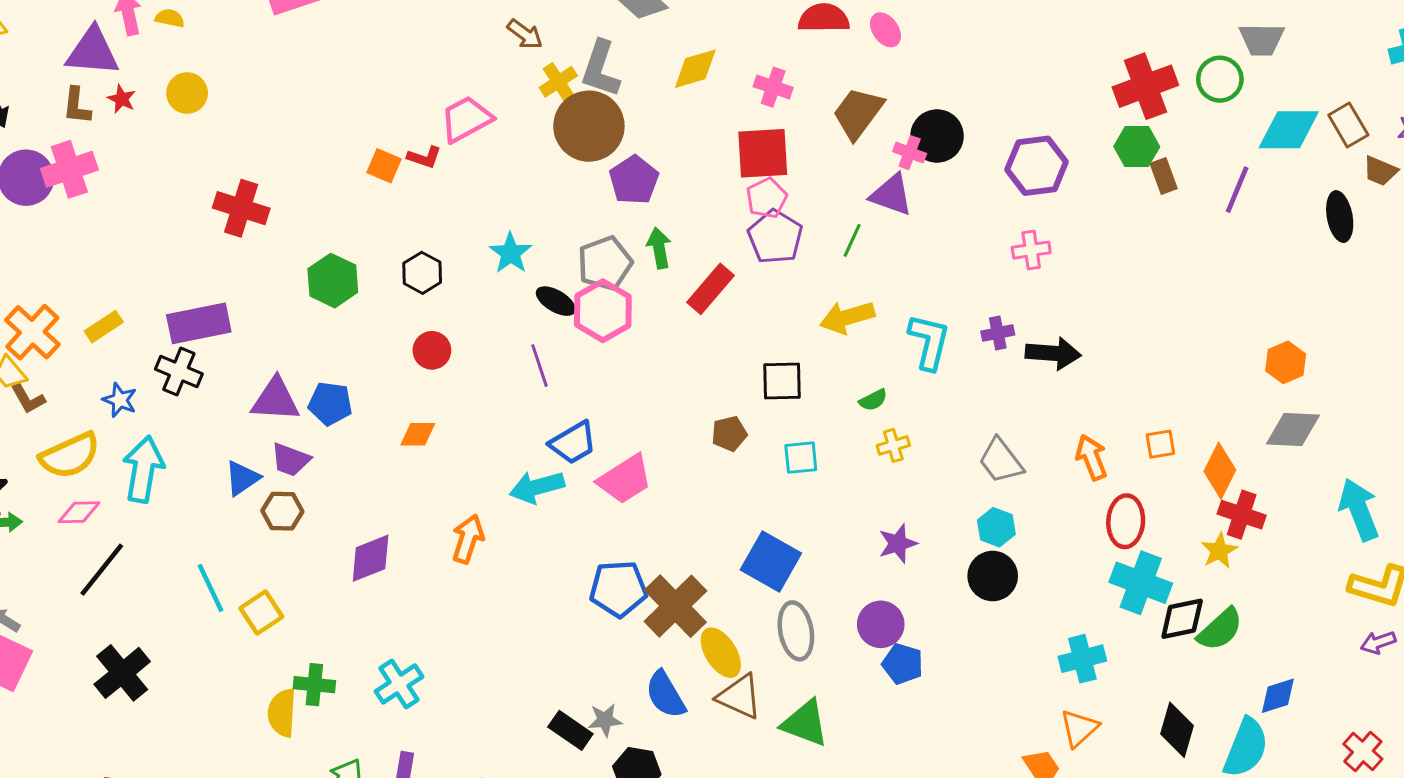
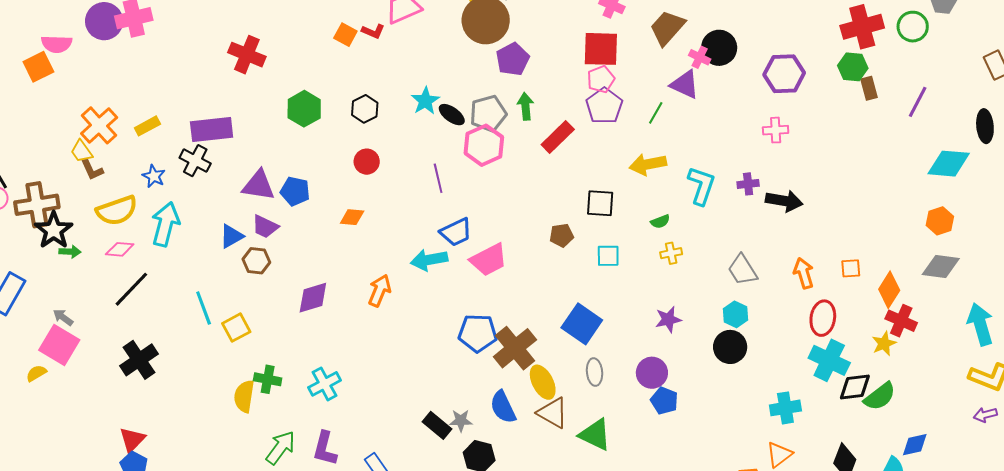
cyan diamond: (1289, 130) -> (949, 164), moved
black ellipse: (556, 301) -> (452, 115), moved
gray ellipse: (796, 631) -> (595, 372), size x0.7

